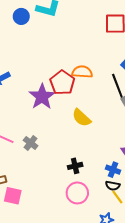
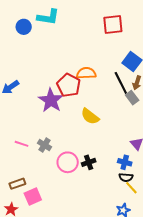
pink circle: (77, 193) -> (68, 162), moved
pink square: (13, 196) -> (33, 197), turned -30

